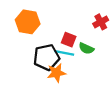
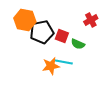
cyan line: (64, 53) -> (64, 62), moved
black pentagon: (46, 57) -> (42, 32), moved

